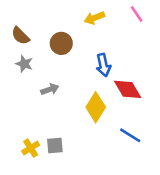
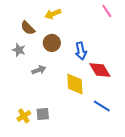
yellow arrow: (94, 18) -> (53, 14), moved
brown semicircle: (20, 36) -> (28, 28), moved
brown circle: (61, 43) -> (52, 43), moved
yellow diamond: (96, 107) -> (75, 84), turned -35

